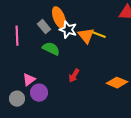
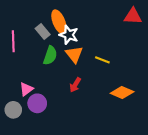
yellow line: (99, 35) -> (102, 60), moved
orange triangle: (86, 36) -> (74, 54), moved
green semicircle: (51, 49) -> (50, 55), turned 84

